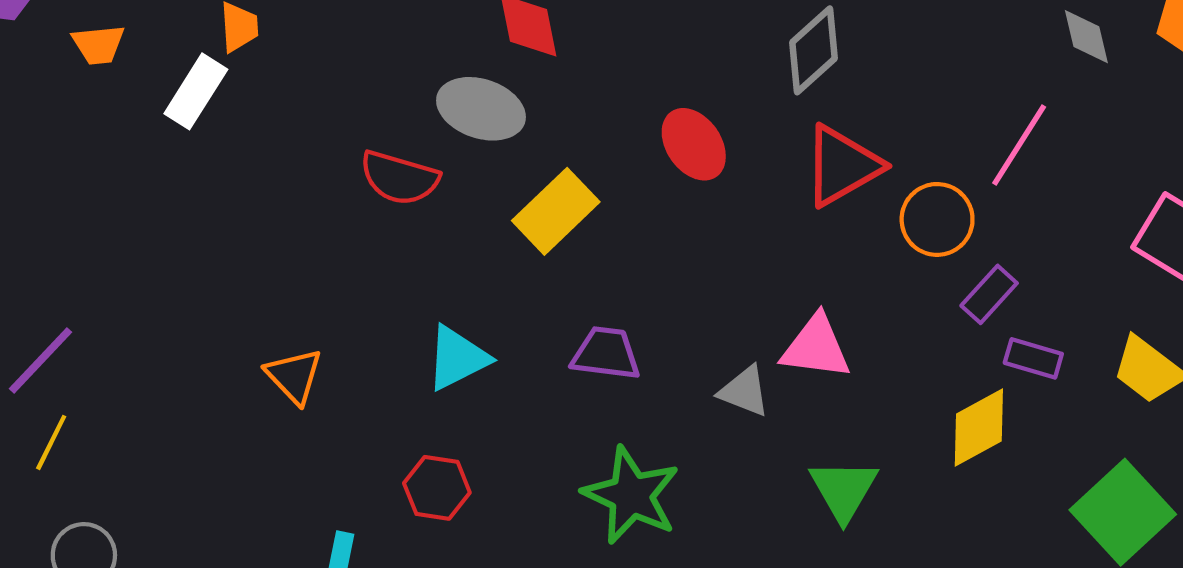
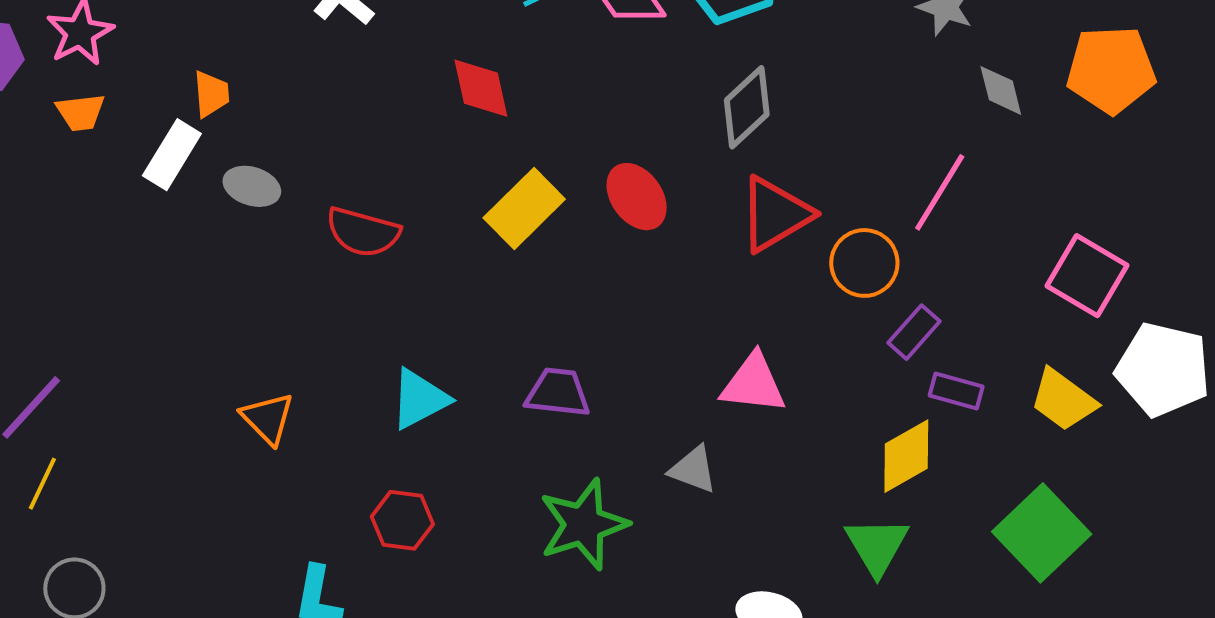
gray ellipse: (481, 109) -> (252, 186), moved, size x0.7
yellow rectangle: (556, 211) -> (524, 209), moved
gray triangle: (744, 391) -> (693, 469), moved
green triangle: (843, 490) -> (877, 546), moved
green star: (631, 495) -> (583, 524), turned 30

